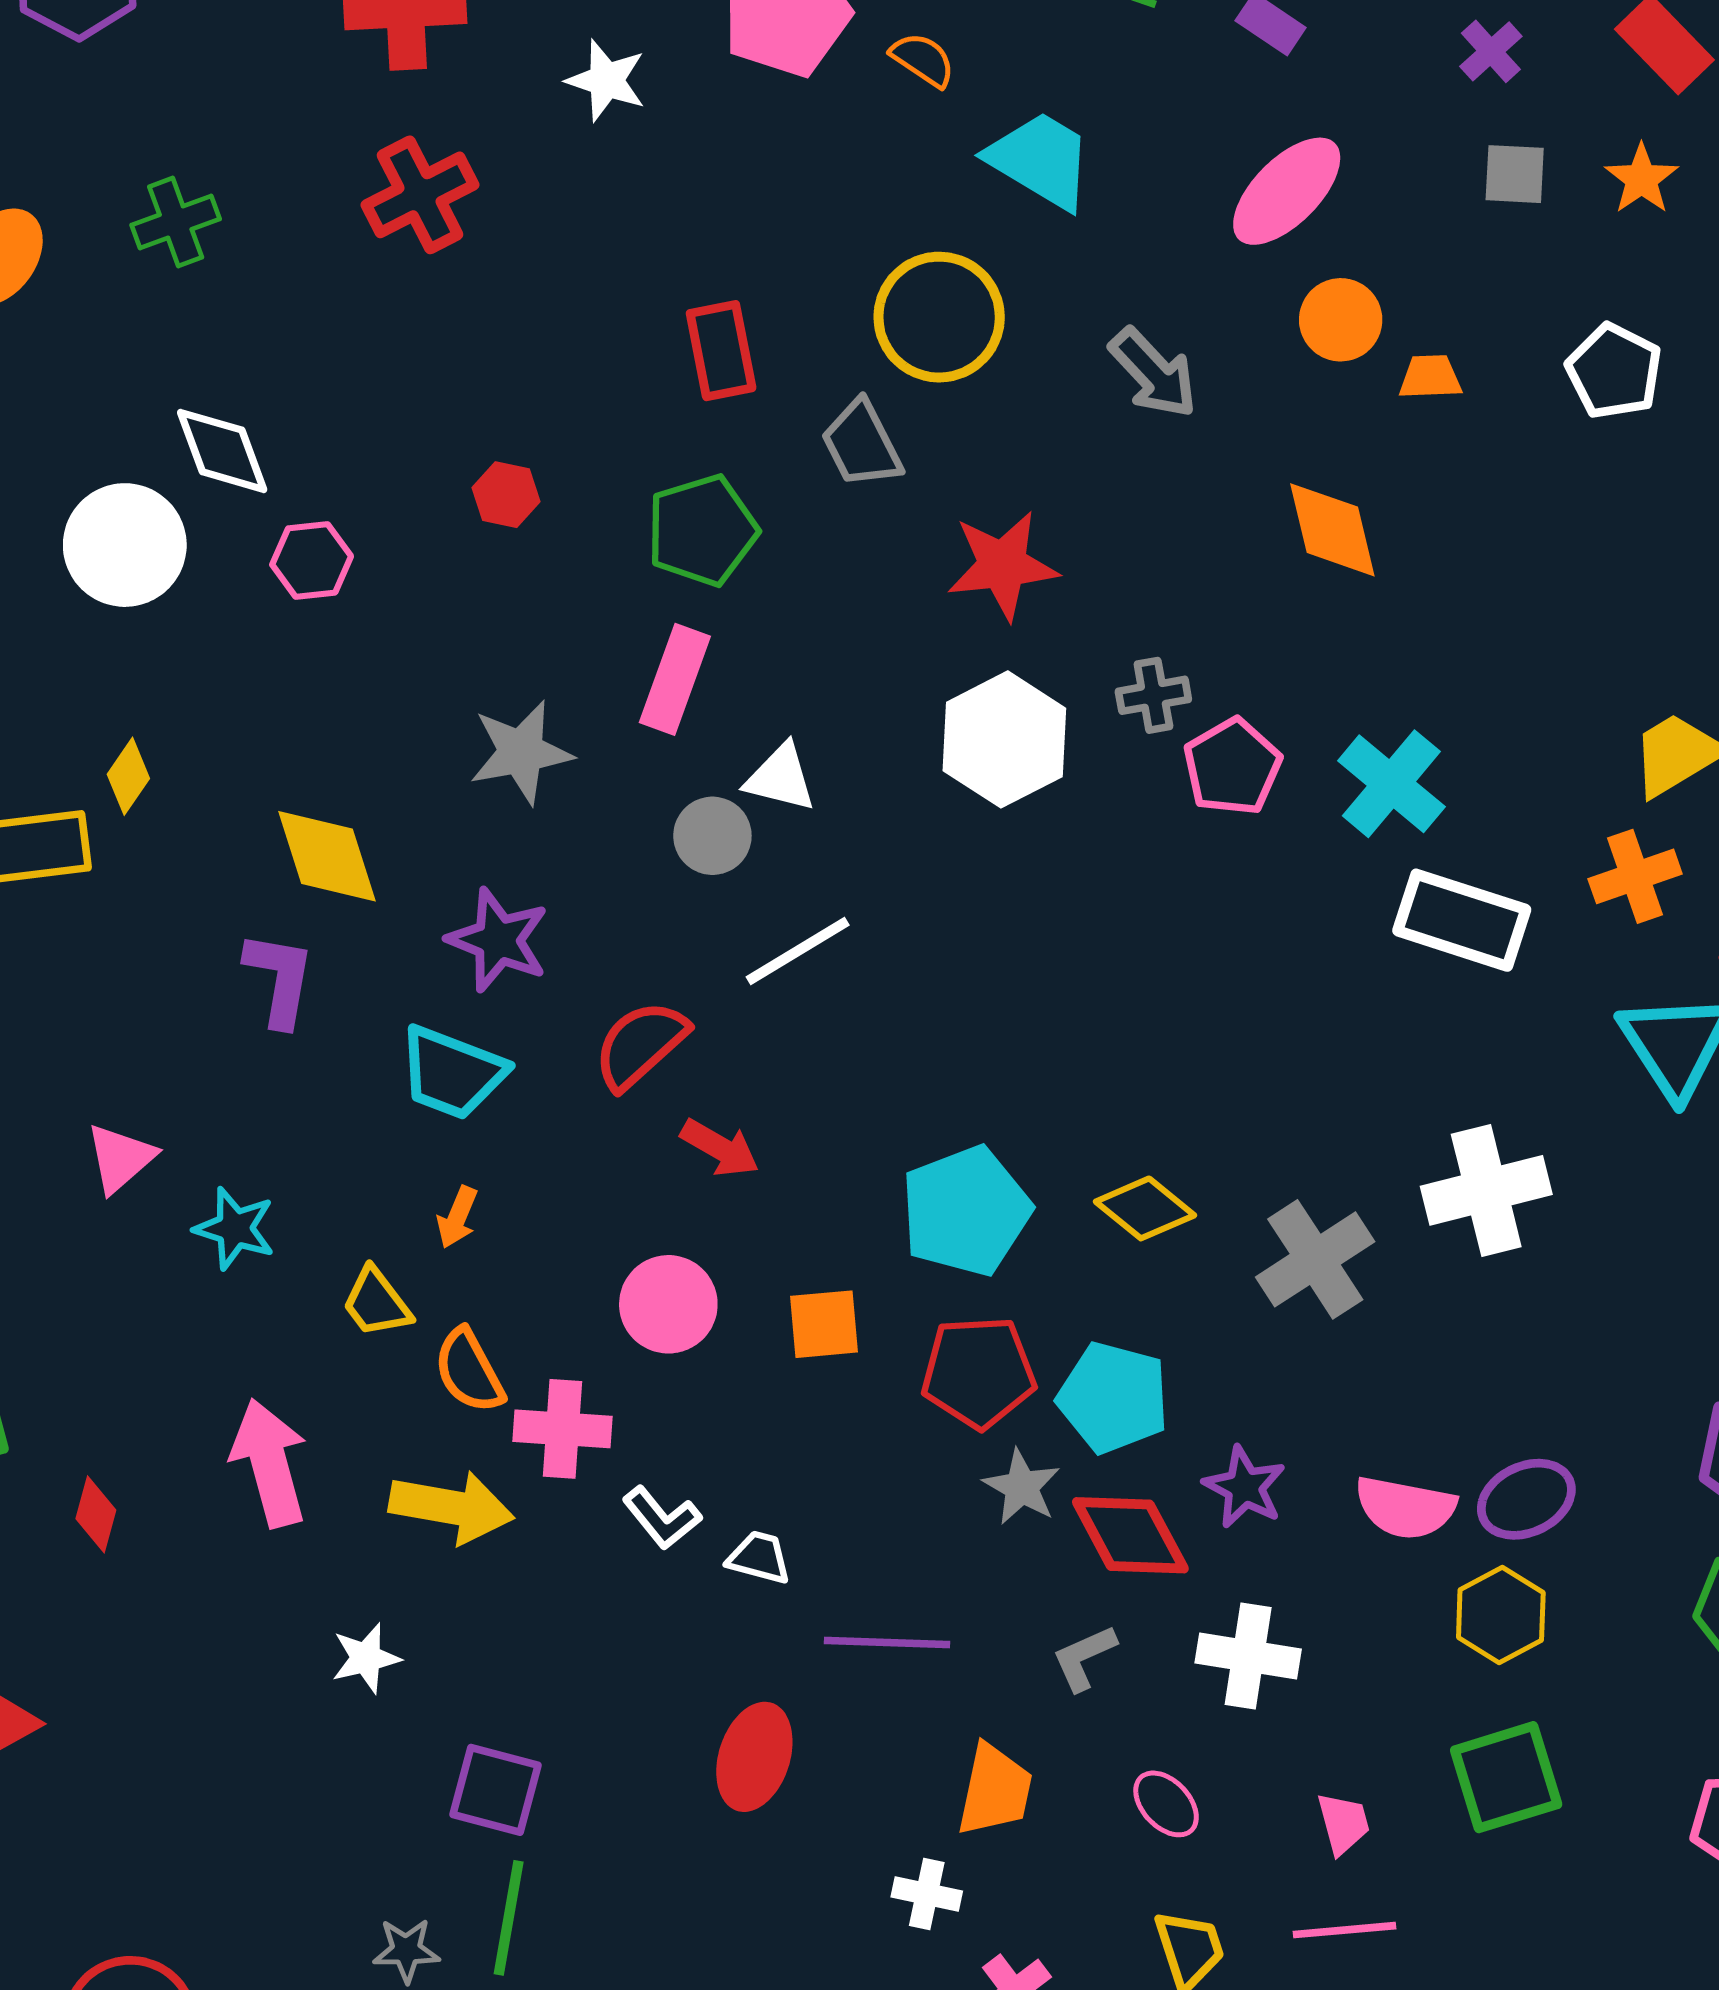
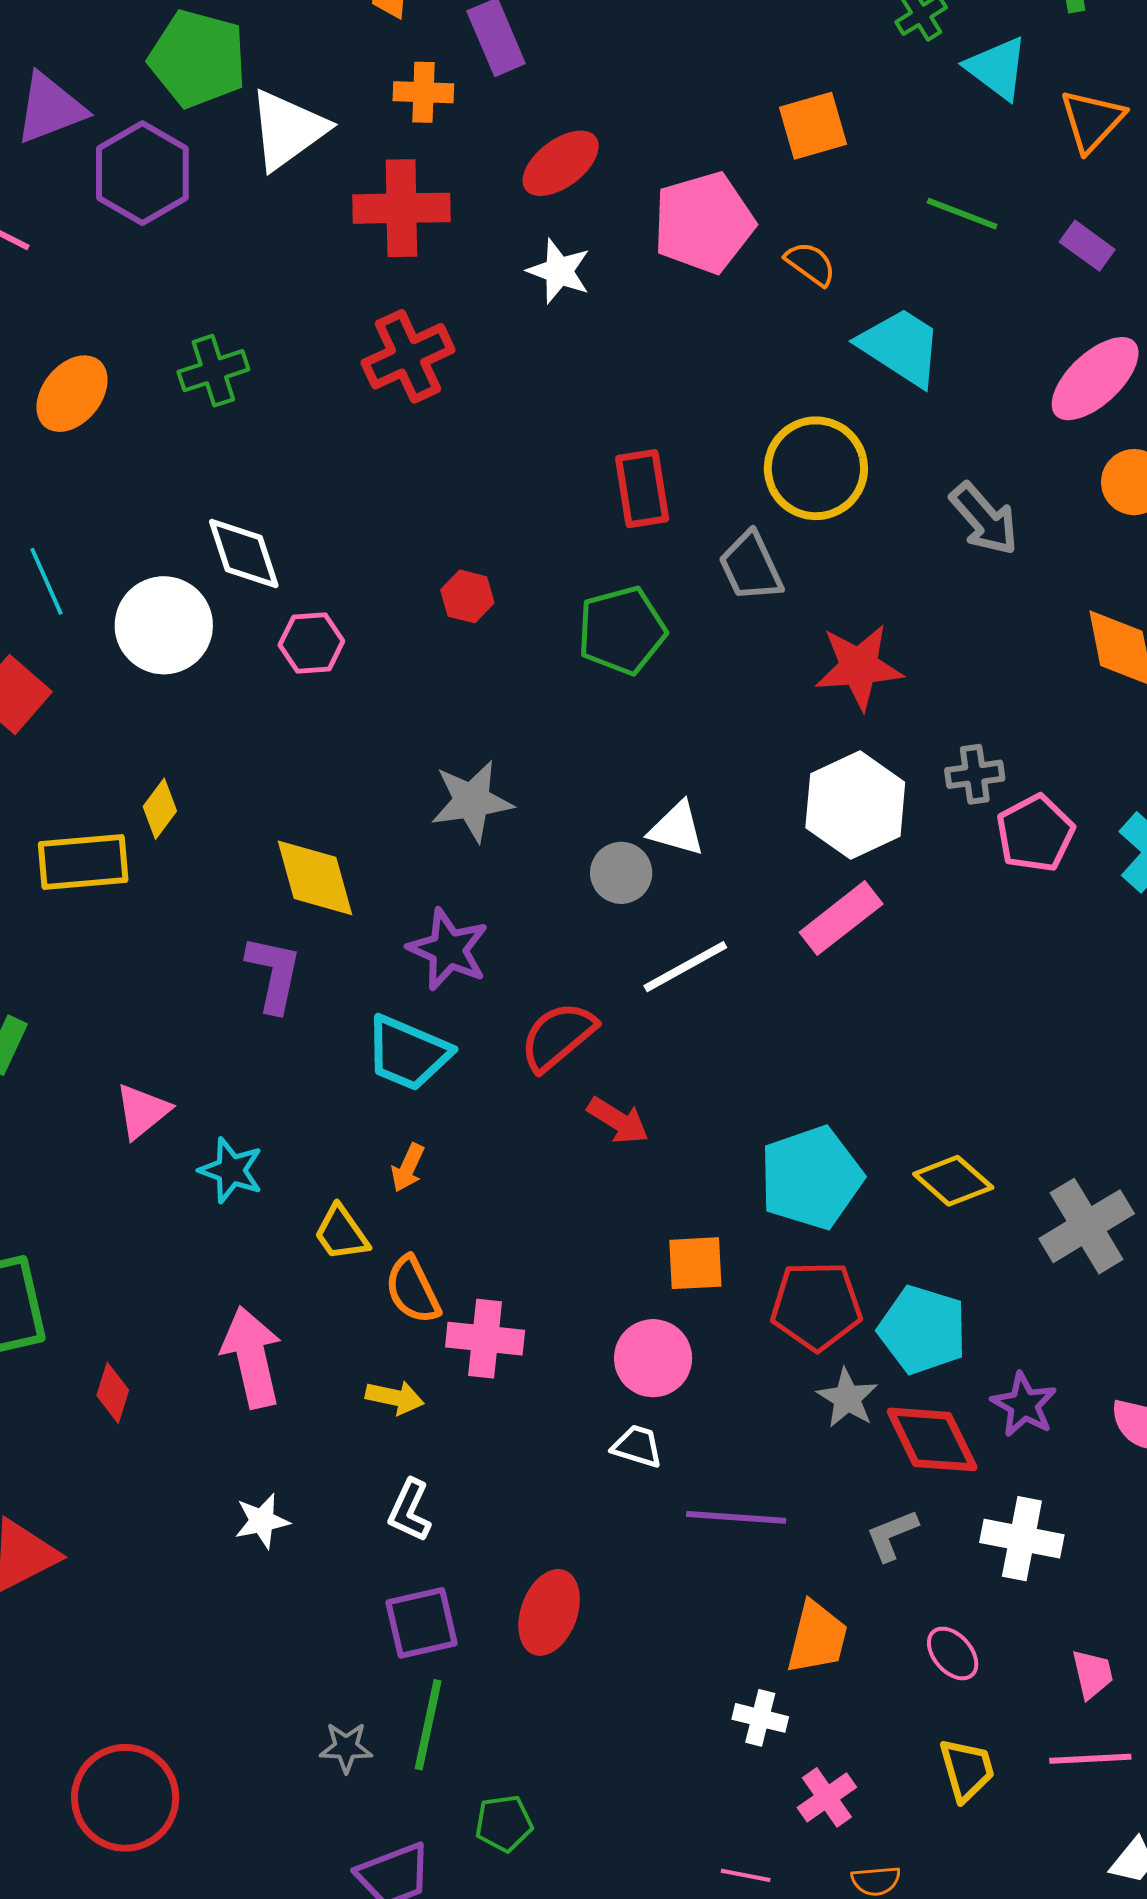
pink rectangle: (675, 679) -> (841, 918), moved, turned 30
pink circle: (668, 1304) -> (653, 1358), moved
yellow arrow: (451, 1507) -> (395, 1397), size x0.6
white L-shape: (662, 1518) -> (410, 1510), moved, turned 62
white star: (366, 1658) -> (262, 1521), moved
red ellipse: (754, 1757) -> (549, 1612), moved
purple square: (495, 1790) -> (421, 1623), turned -30

